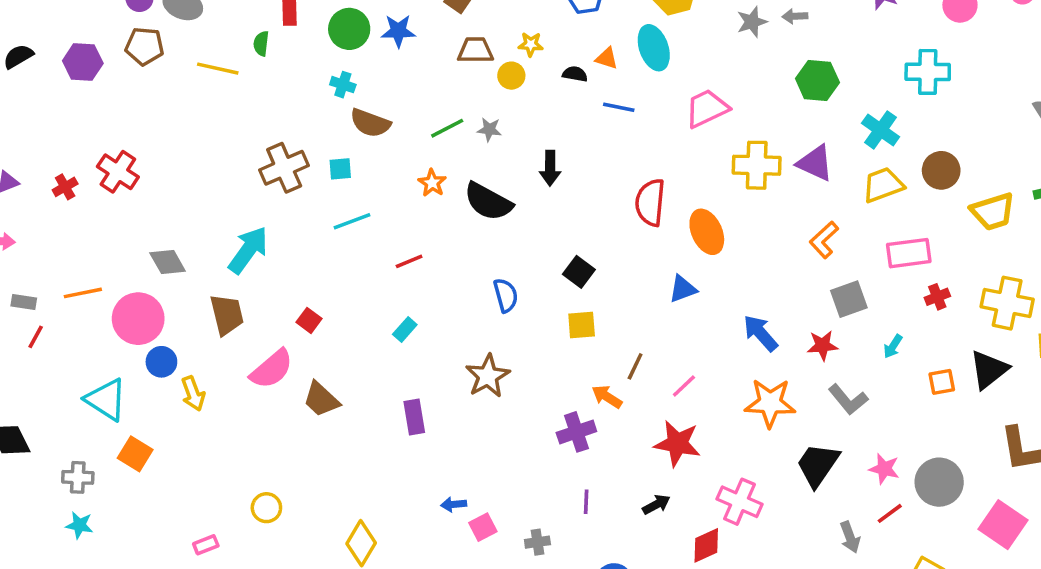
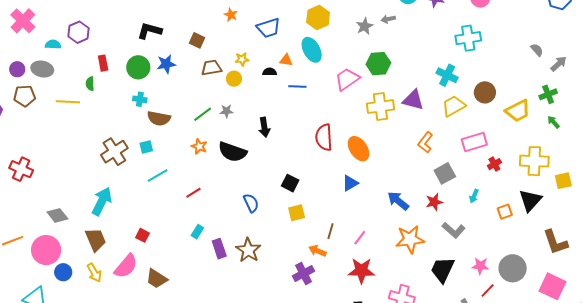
green hexagon: (817, 80) -> (378, 64), moved
yellow arrow: (193, 394) -> (94, 273), moved
purple rectangle: (414, 417) -> (219, 249), moved

